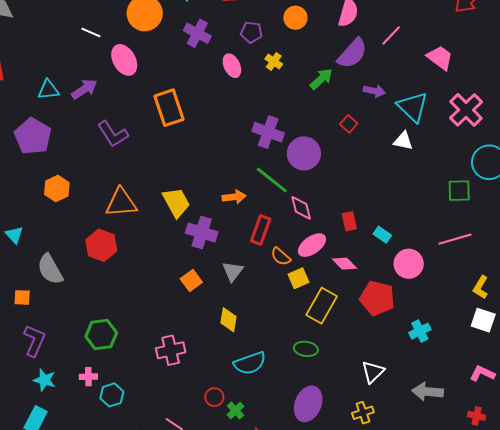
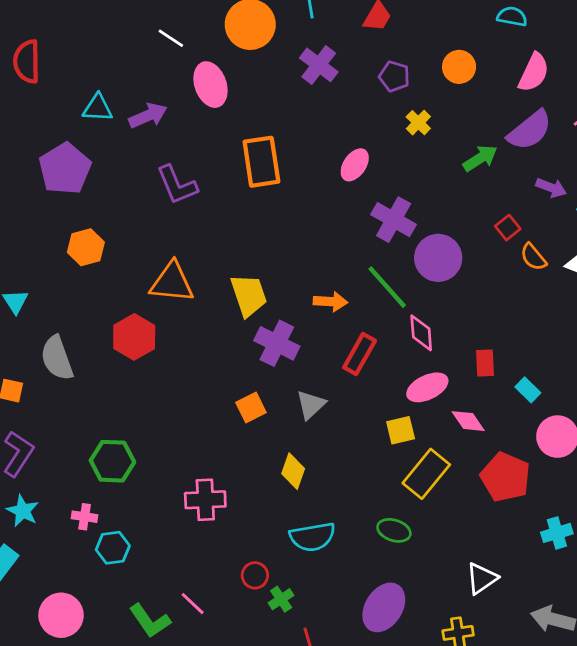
pink ellipse: (232, 66) -> (355, 165), moved, turned 50
orange semicircle: (281, 257) -> (533, 257), moved

